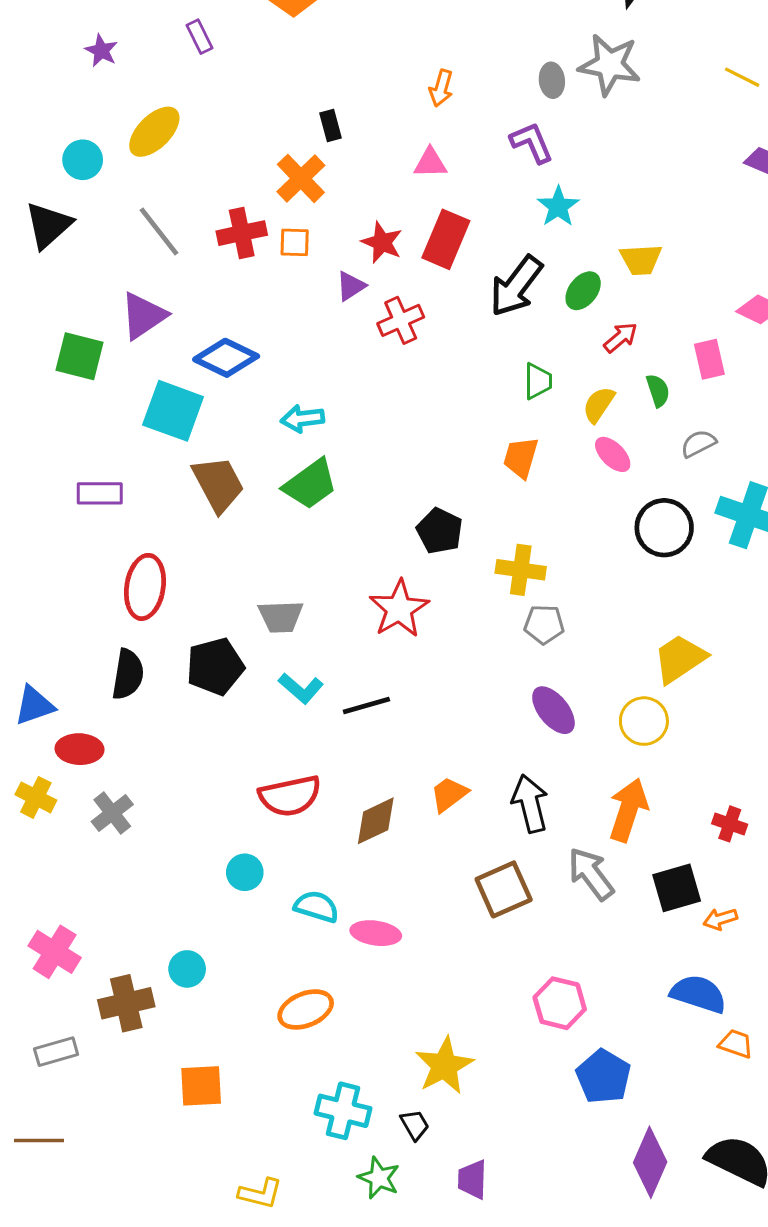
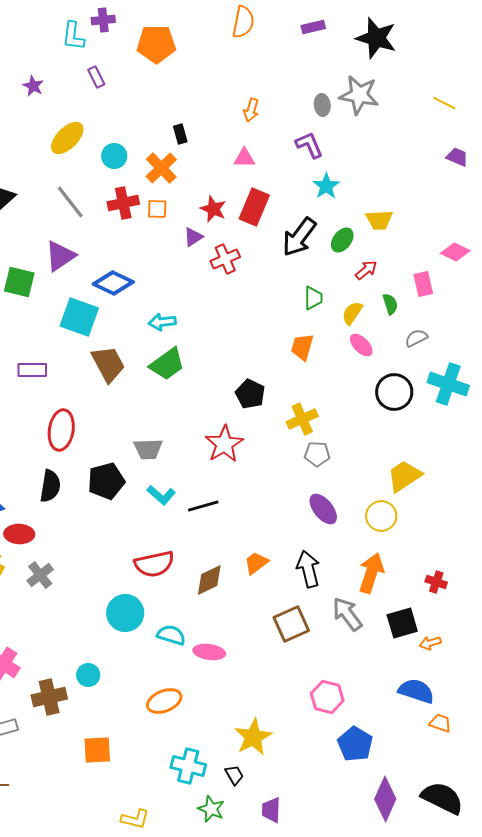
cyan circle: (83, 160) -> (114, 156), moved
yellow cross: (521, 570) -> (302, 419), turned -32
cyan circle: (245, 872) -> (125, 613), size x1.6

